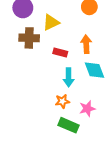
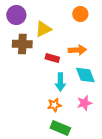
orange arrow: (86, 44) -> (77, 50), turned 90
pink star: (87, 109) -> (84, 103), moved

